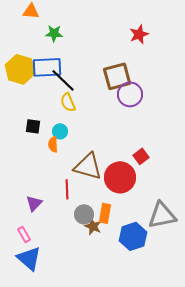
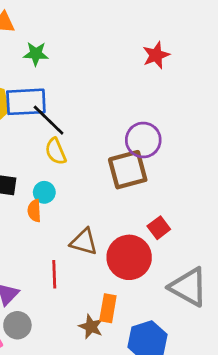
brown square: (117, 76) -> (128, 170), moved
brown triangle: (88, 166) -> (84, 242), size x0.7
gray circle: (84, 214) -> (17, 325), moved
gray triangle: (162, 215) -> (189, 287), moved, turned 40

